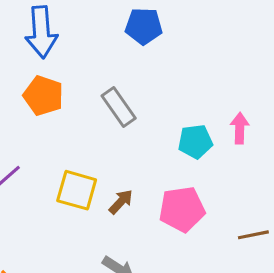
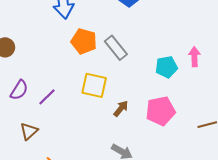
orange pentagon: (43, 96) -> (84, 41), moved
yellow square: (77, 190) -> (94, 85), moved

